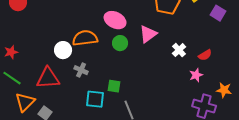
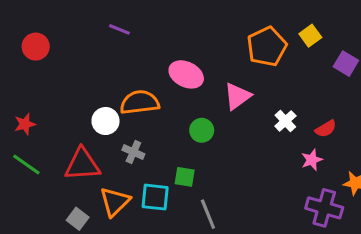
green circle: (120, 43) -> (202, 130), moved
orange triangle: (25, 102) -> (115, 202), moved

